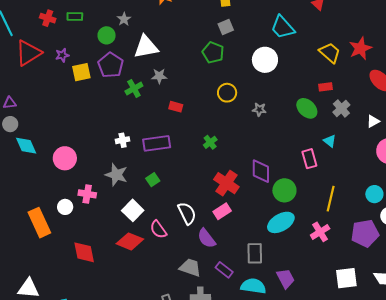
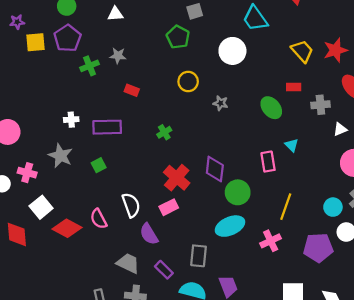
white triangle: (146, 47) -> (115, 14), moved, size x0.6
gray cross: (341, 108) -> (320, 105), moved, turned 30
white square: (133, 210) -> (41, 207), moved

